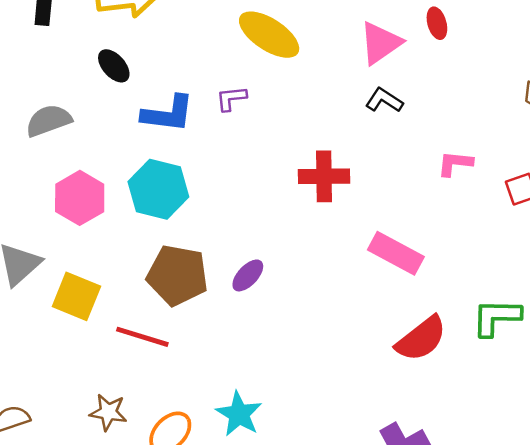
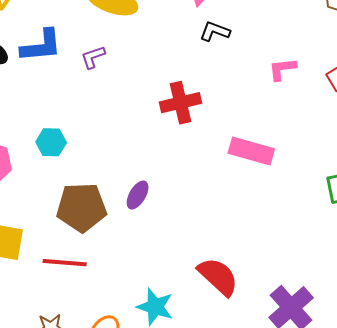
blue L-shape: (168, 114) -> (41, 46), moved
cyan hexagon: (158, 189) -> (51, 142), size x0.6
red semicircle: (421, 339) -> (218, 277), moved, turned -87

